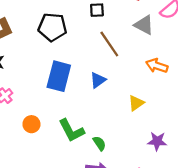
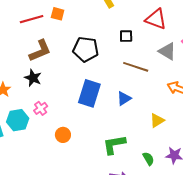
brown line: (109, 44) -> (136, 67), turned -40
green L-shape: (71, 130) -> (114, 144), moved, turned 105
green semicircle: (99, 143) -> (148, 159), moved

